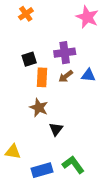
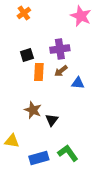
blue triangle: (88, 75) -> (78, 83), moved
brown star: (39, 108) -> (33, 110), moved

